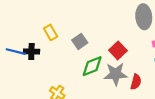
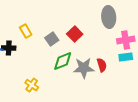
red square: (118, 50) -> (75, 34), moved
red semicircle: (136, 82) -> (102, 65), moved, turned -32

